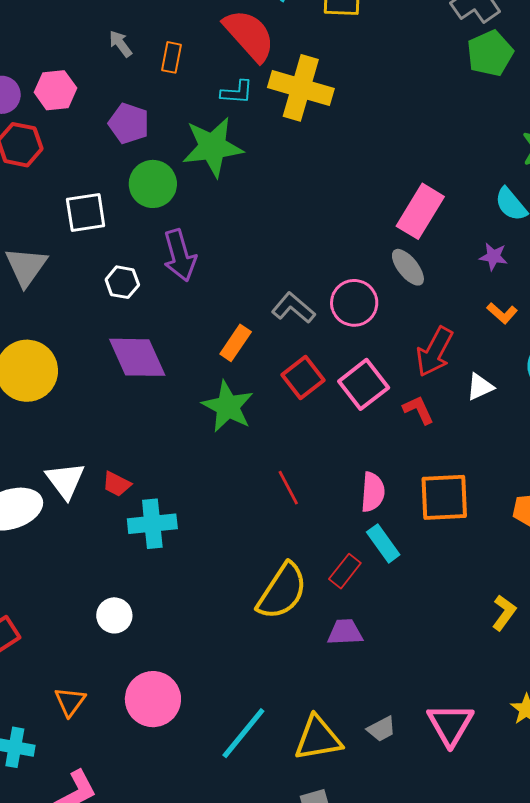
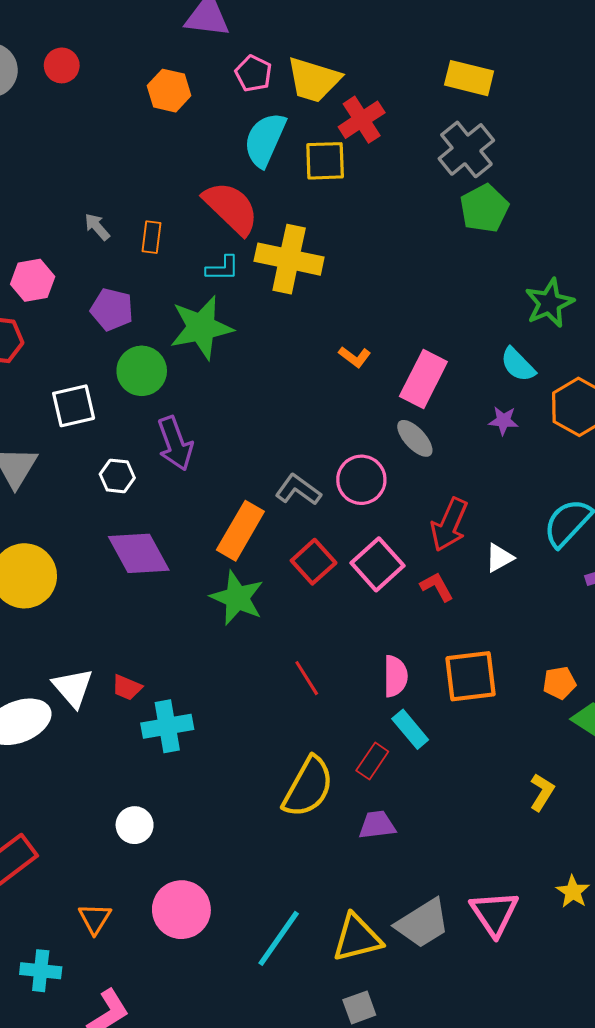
orange L-shape: (502, 313) -> (355, 357), moved
orange rectangle: (236, 343) -> (240, 531), size x1.5
gray trapezoid: (381, 729) -> (423, 923), size x1.8

